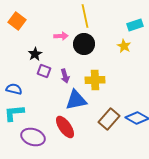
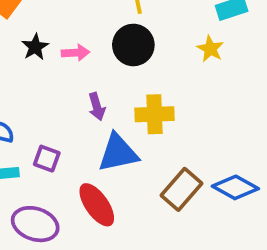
pink arrow: (61, 36) -> (76, 53), moved
black star: (35, 54) -> (35, 47), moved
purple square: (44, 71) -> (47, 159), moved

